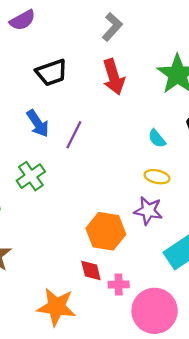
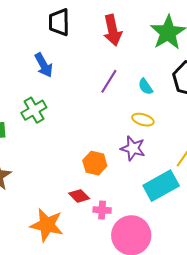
black trapezoid: (51, 73) -> (59, 22), turned 104
purple line: (74, 135) -> (109, 81), moved
orange hexagon: (106, 231) -> (95, 163), size x0.7
red diamond: (91, 271) -> (79, 196), turned -35

